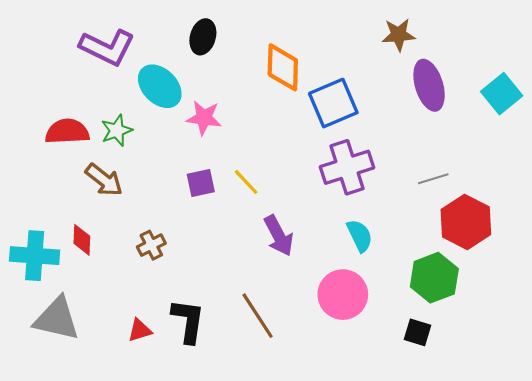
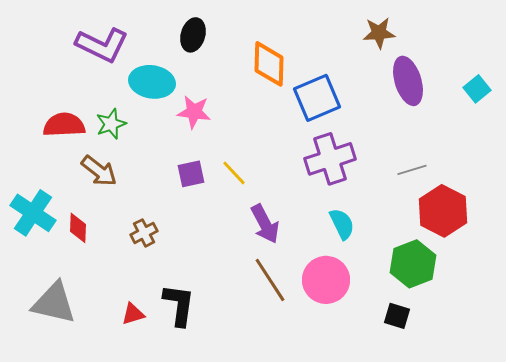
cyan ellipse: (160, 86) -> (152, 82), turned -36
cyan square: (502, 94) -> (477, 89), size x0.7
cyan cross: (35, 256) -> (33, 213), moved, turned 30
brown line: (258, 316) -> (270, 280), moved

